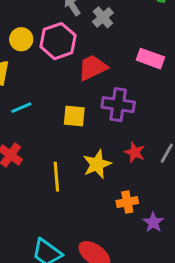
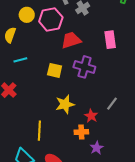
pink rectangle: (150, 59) -> (110, 40), turned 54
red star: (135, 152) -> (91, 116), moved
yellow line: (56, 177) -> (39, 131), moved

